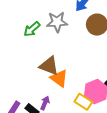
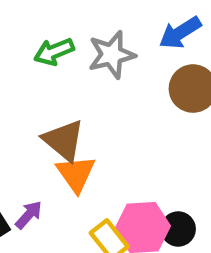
gray star: (57, 22) -> (112, 55), turned -30

